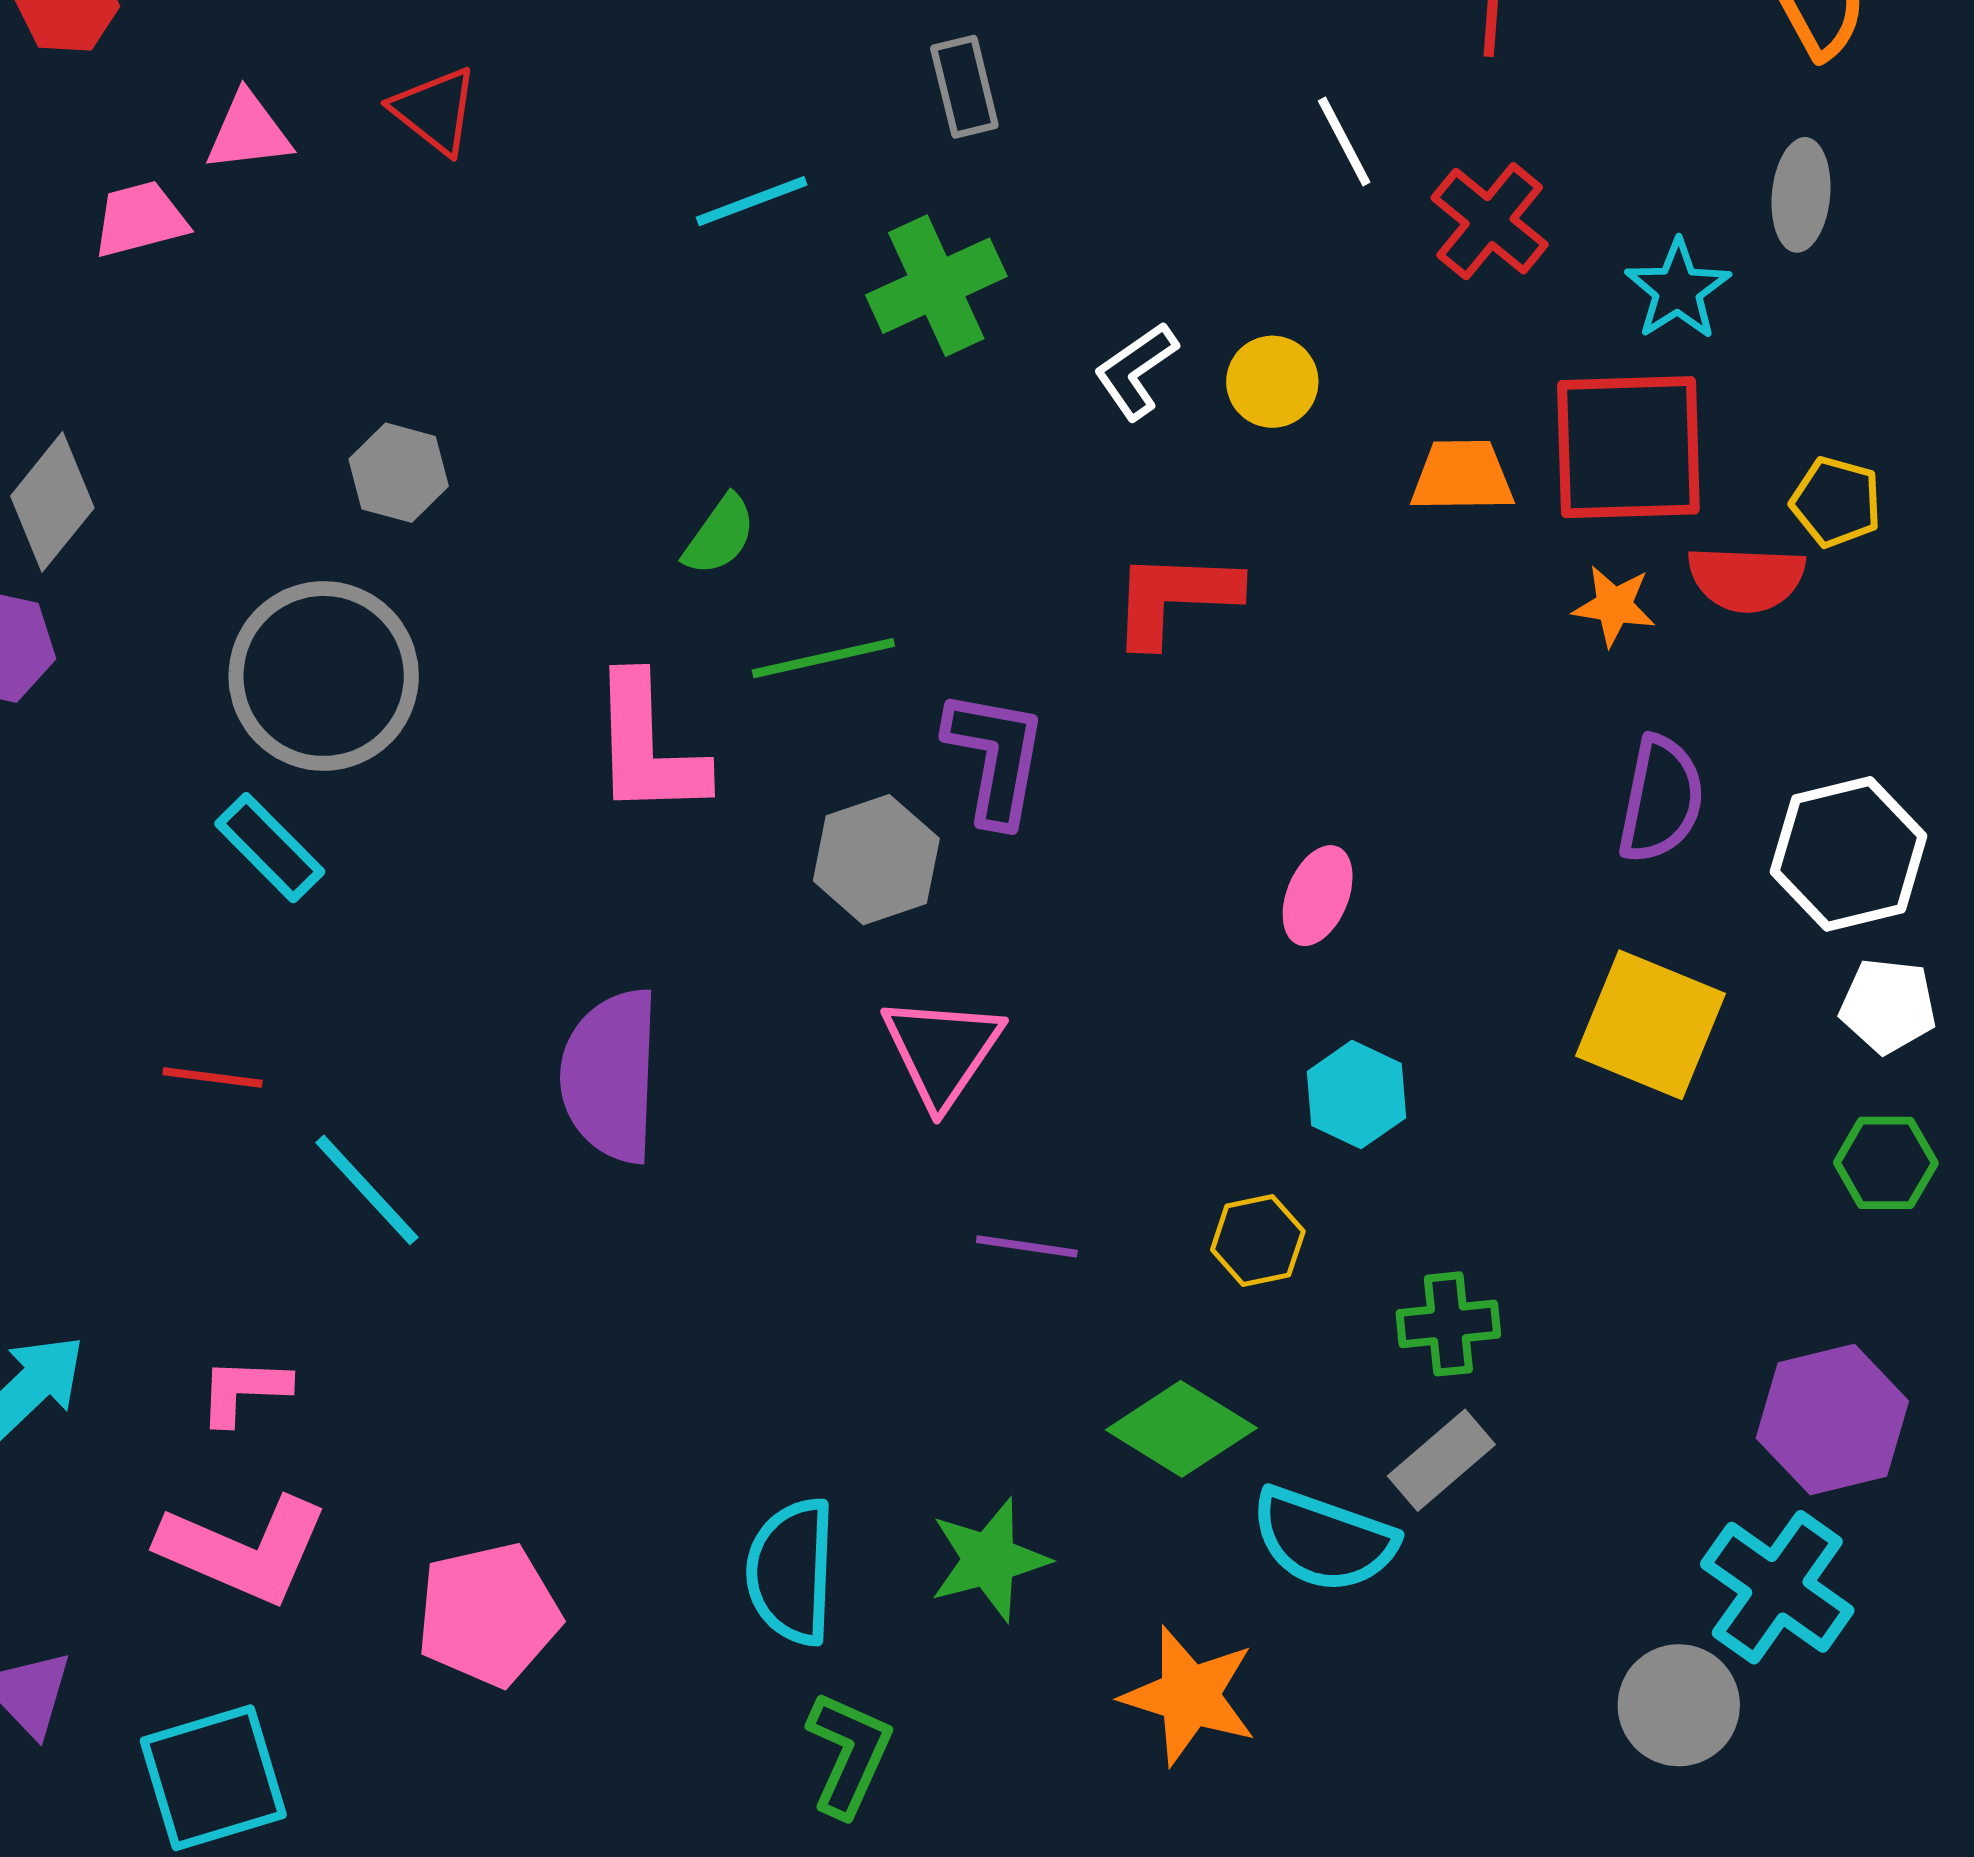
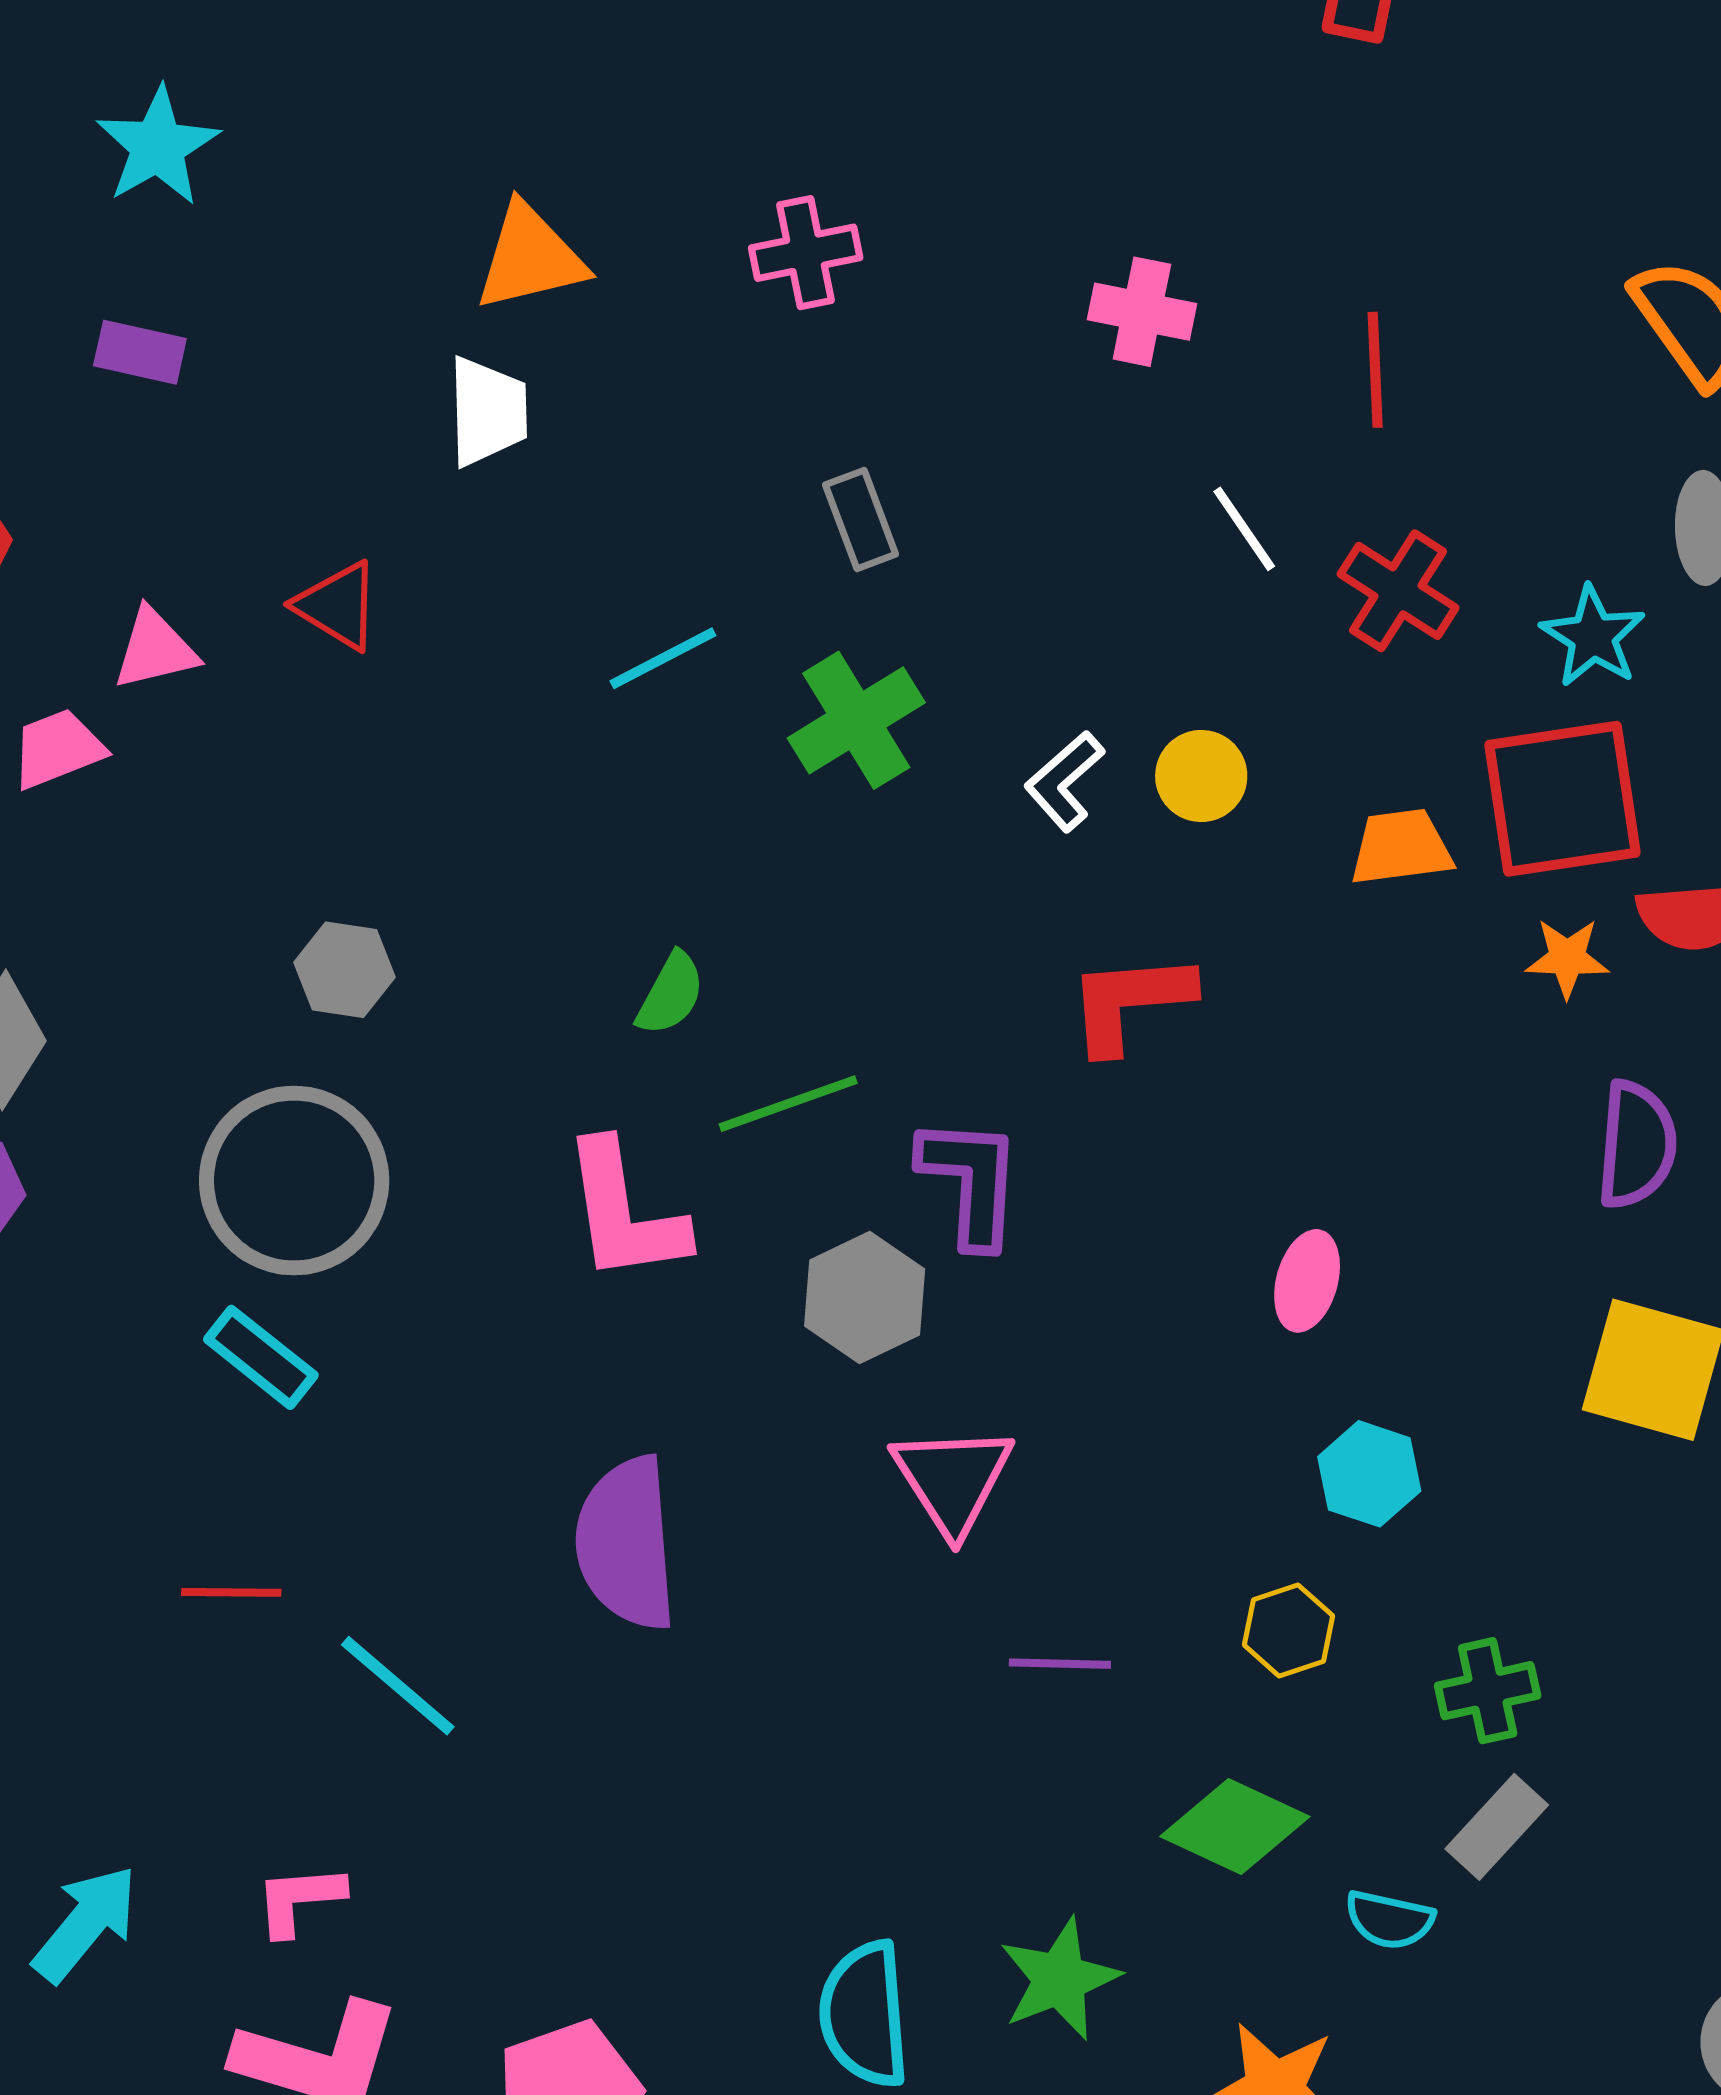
cyan semicircle: (1324, 1540) -> (1389, 1920), size x0.6

